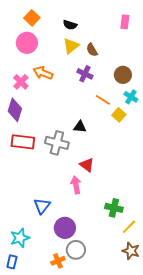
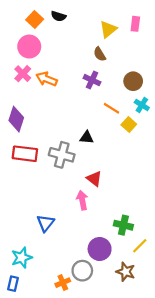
black semicircle: (70, 25) -> (58, 16), moved
yellow triangle: (71, 46) -> (108, 29), moved
pink cross: (21, 82) -> (23, 74), moved
purple circle: (65, 228) -> (100, 249), moved
brown star: (131, 251) -> (126, 272), moved

